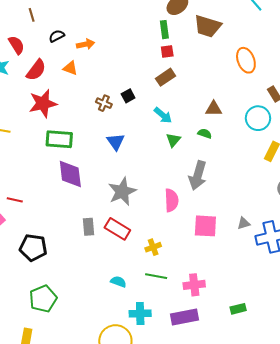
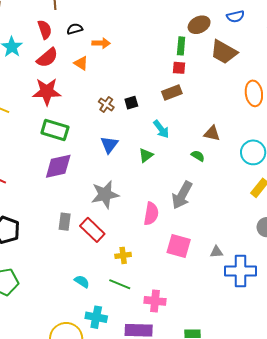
red semicircle: (16, 45) -> (45, 29), moved
green triangle: (173, 140) -> (146, 155), moved
purple diamond: (70, 174) -> (58, 166), turned 72

